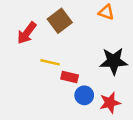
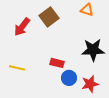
yellow line: (50, 62) -> (17, 68), moved

